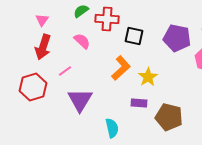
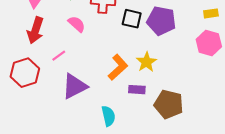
purple pentagon: (177, 38) -> (161, 21), moved
orange L-shape: (121, 68) -> (118, 67), moved
purple triangle: (80, 100) -> (75, 86), turned 32

